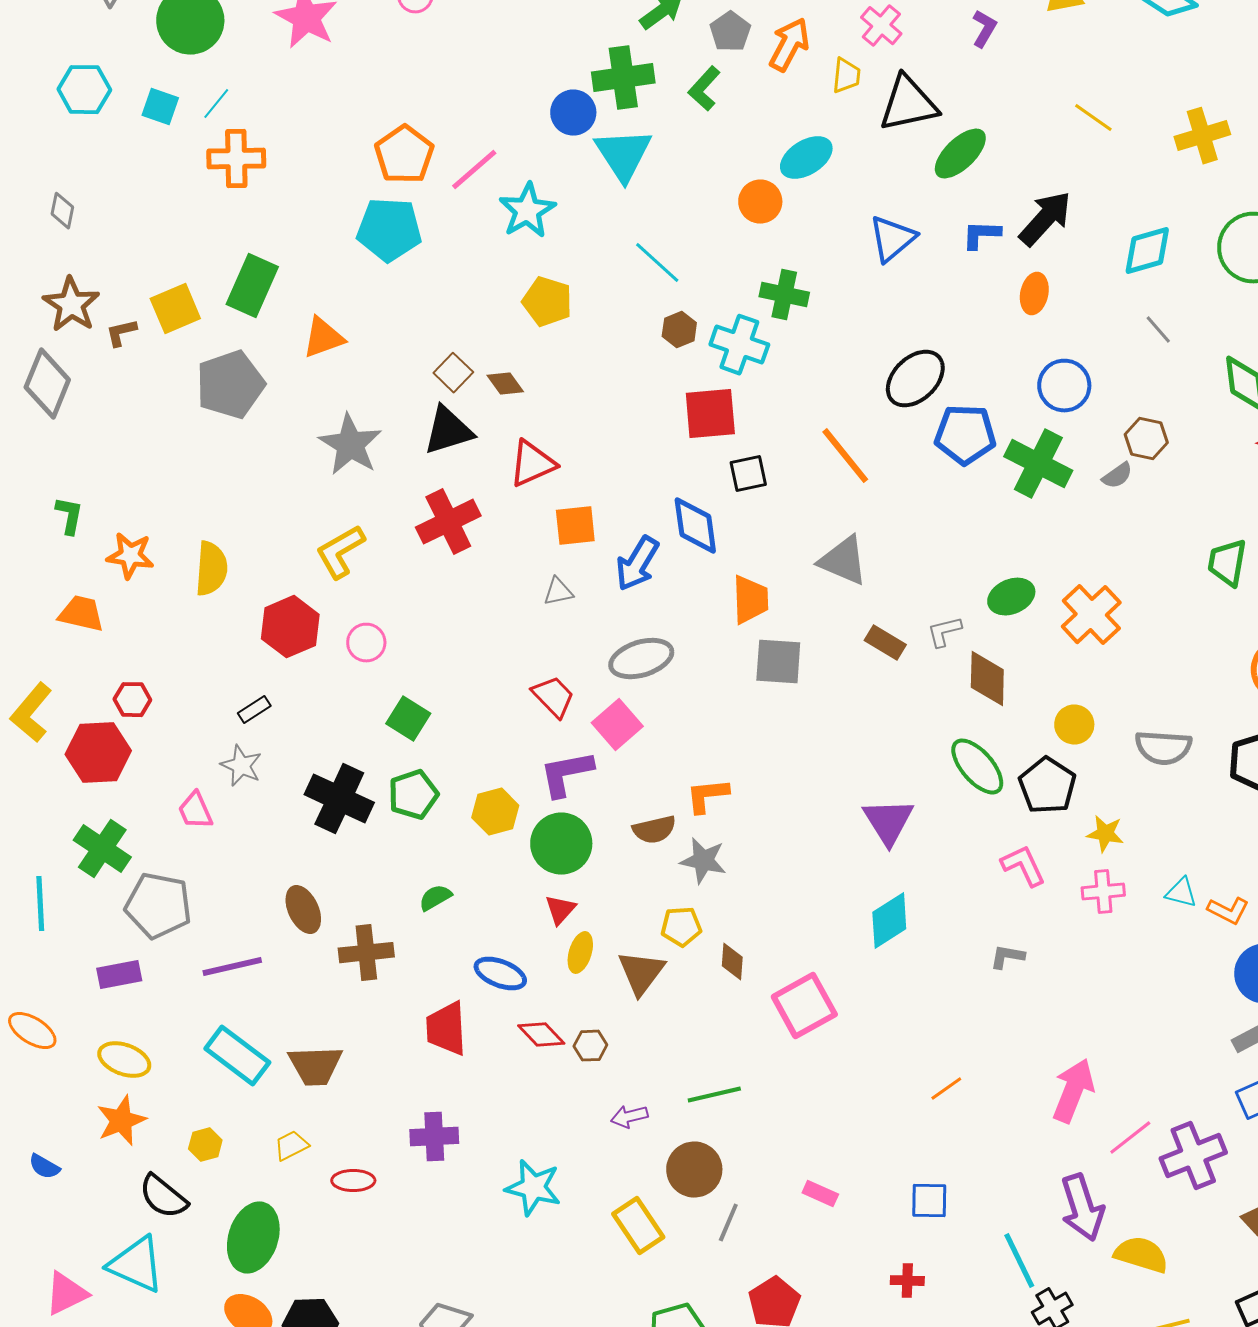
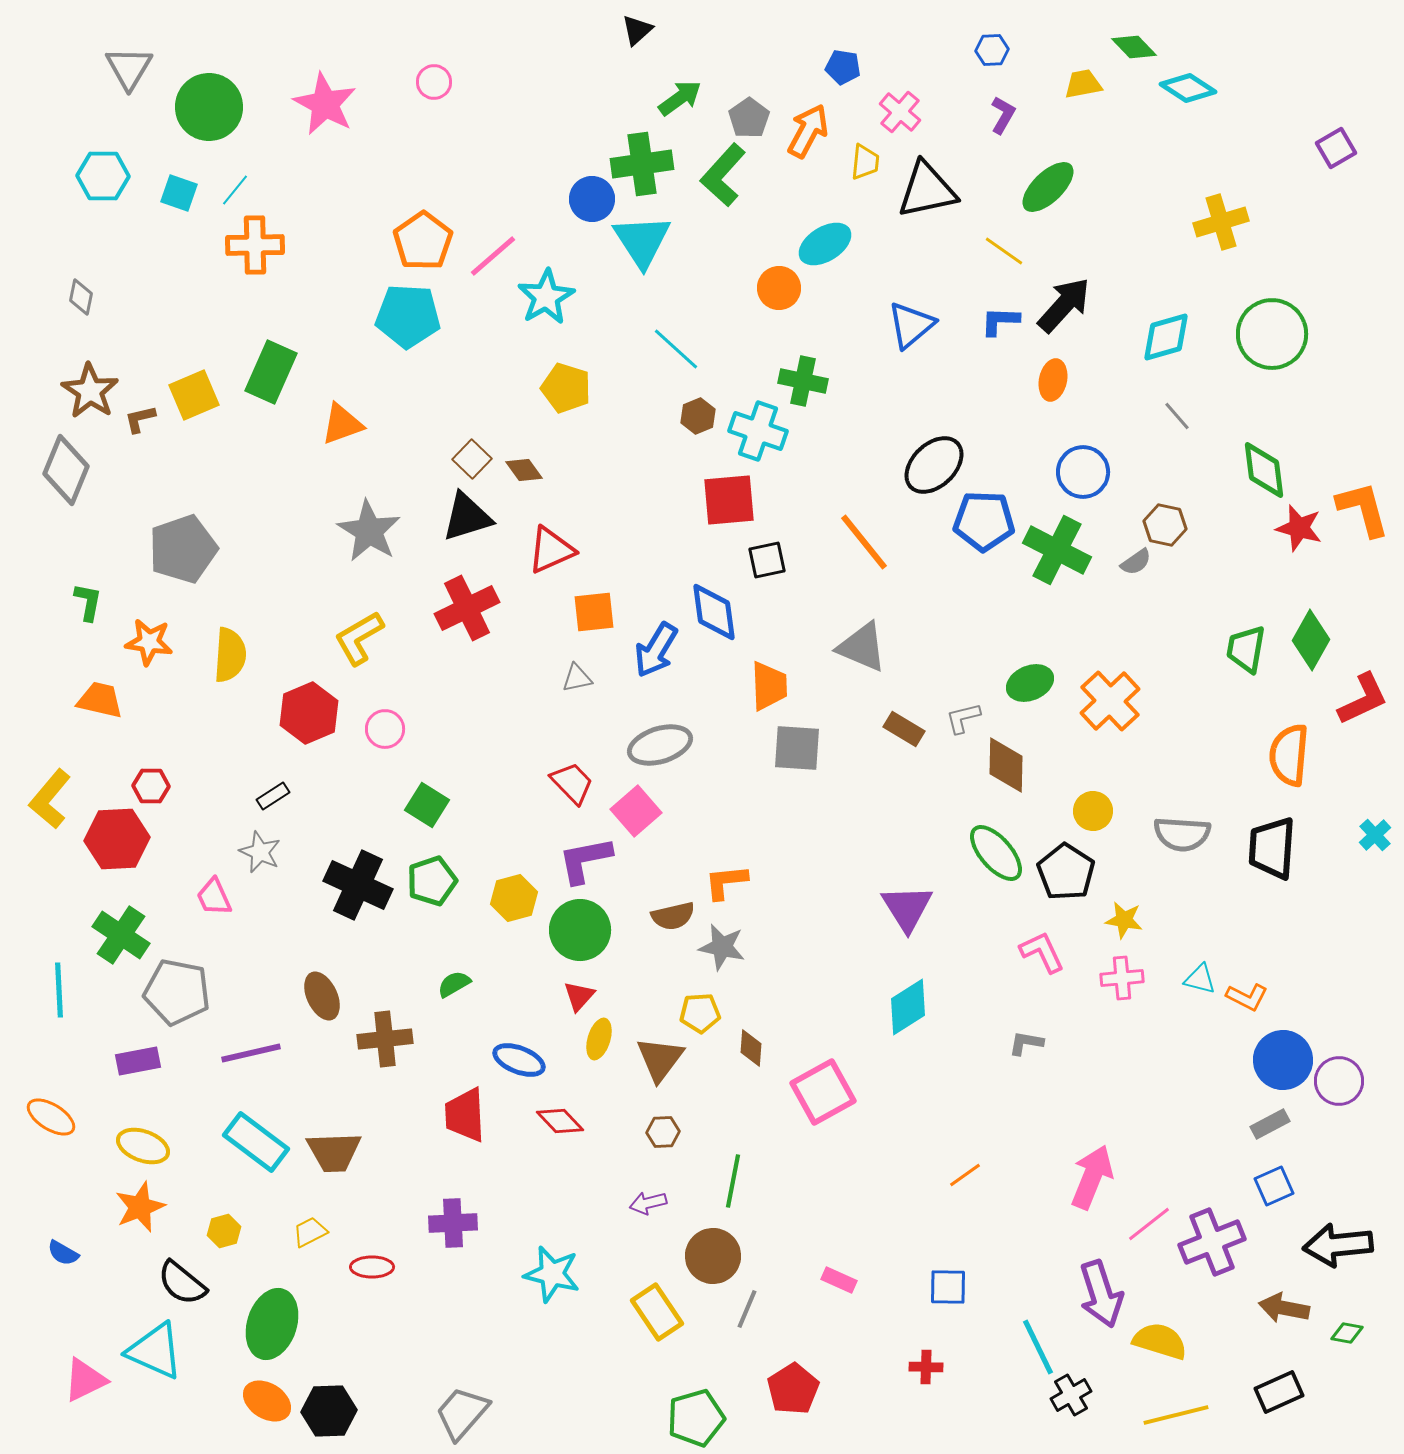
green L-shape: (704, 89) -> (723, 175), size x1.4
yellow line: (1093, 118) -> (1004, 251), moved
green ellipse: (960, 154) -> (1048, 187), moved
gray pentagon: (230, 385) -> (183, 549), moved
brown hexagon: (590, 1046) -> (663, 1132), moved
green line: (714, 1095) -> (733, 1181), turned -66

